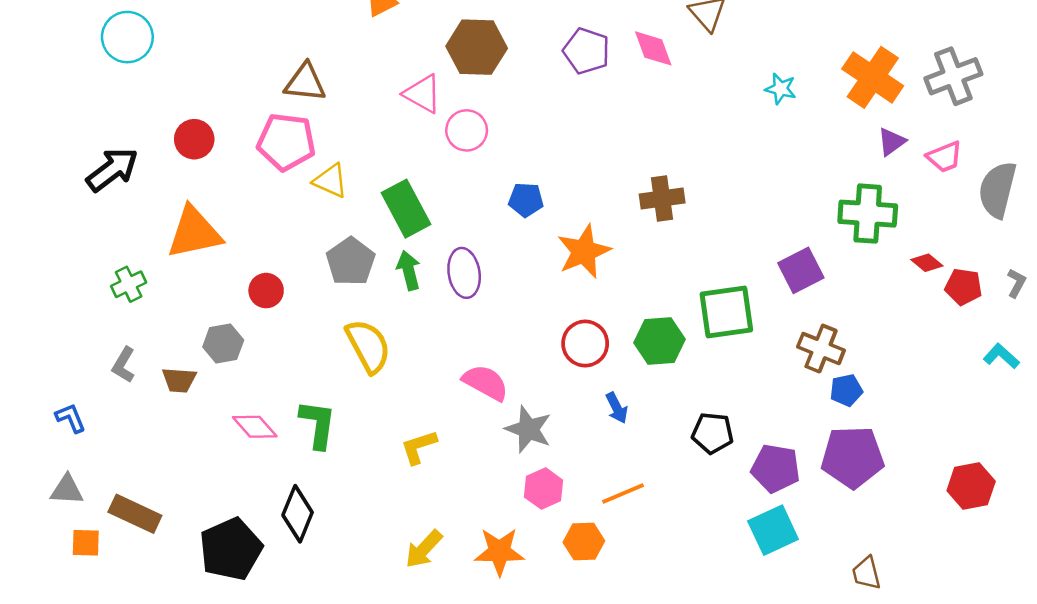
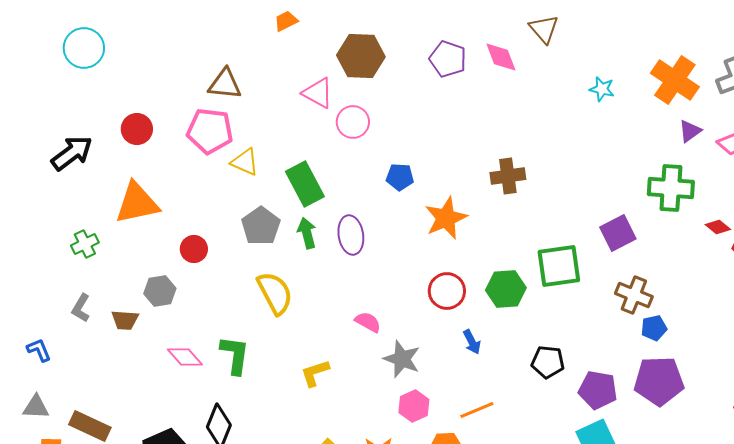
pink semicircle: (486, 383) -> (368, 322), size x0.7

